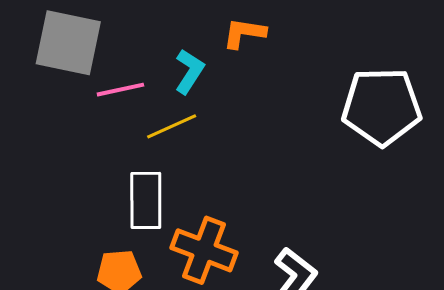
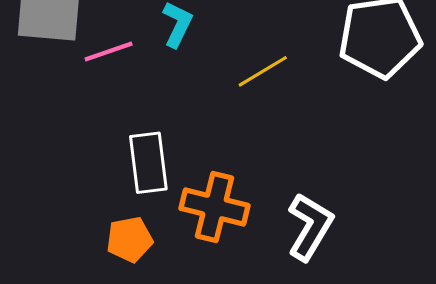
yellow line: (172, 126) -> (263, 71), moved

